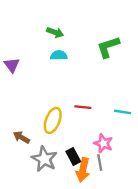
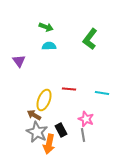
green L-shape: (108, 47) -> (90, 39), turned -35
purple triangle: (12, 65) -> (19, 61), moved
brown arrow: (21, 137) -> (34, 115), moved
orange arrow: (83, 170) -> (49, 144), moved

